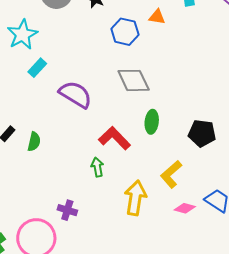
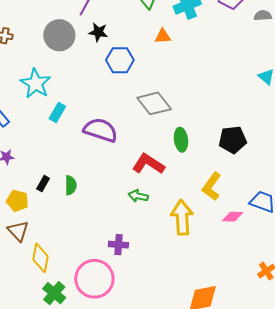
blue hexagon: (125, 32) -> (120, 60), moved
green arrow: (97, 167) -> (138, 196), turned -54

